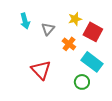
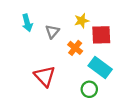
red square: (93, 32) -> (101, 35), turned -30

